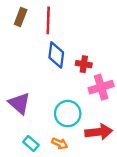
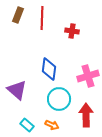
blue diamond: (56, 55) -> (49, 69), moved
red cross: (84, 64) -> (72, 31), moved
red arrow: (99, 132) -> (86, 115), turned -85

